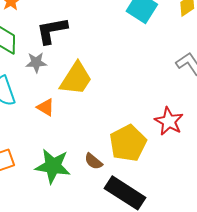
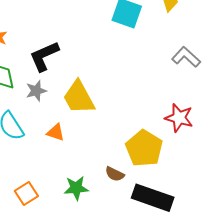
yellow trapezoid: (76, 79) -> (79, 97), turned 132
green star: (53, 166) -> (76, 188), size x0.7

